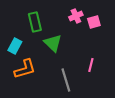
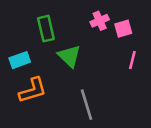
cyan rectangle: (15, 46) -> (20, 60), turned 42
pink line: (91, 65) -> (132, 60), moved

